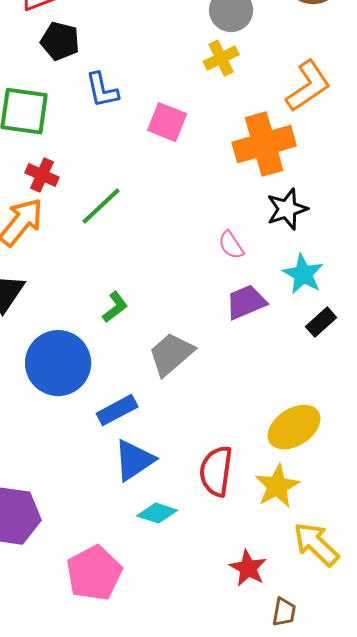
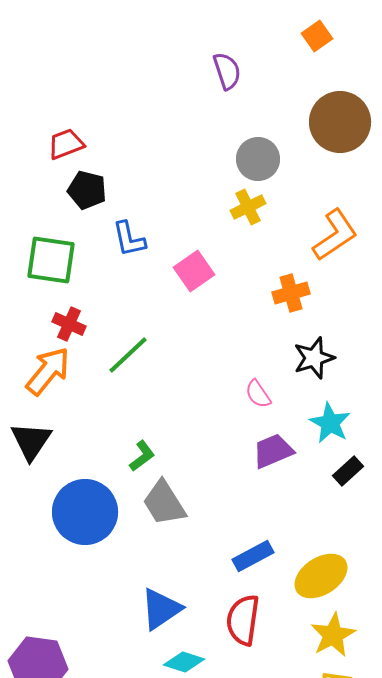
pink square: (167, 122) -> (194, 271), turned 33
orange cross: (264, 144) -> (291, 293), size x0.6
gray trapezoid: (171, 354) -> (164, 503), moved, turned -81
blue rectangle: (117, 410) -> (253, 556), moved
yellow star: (277, 486) -> (333, 635), moved

